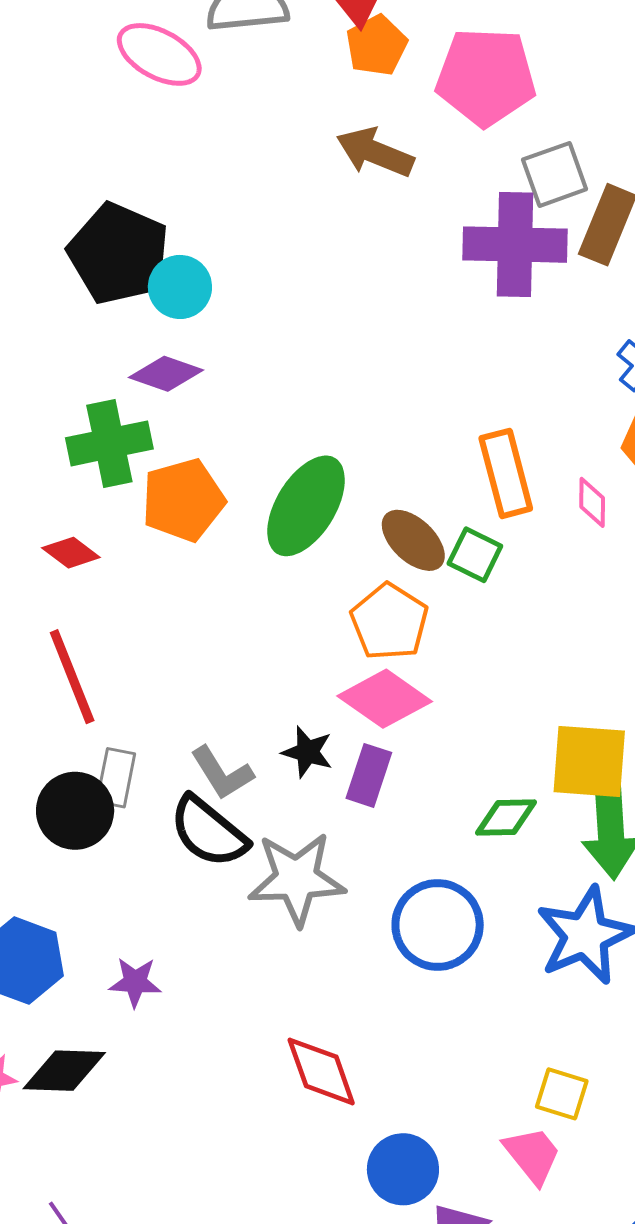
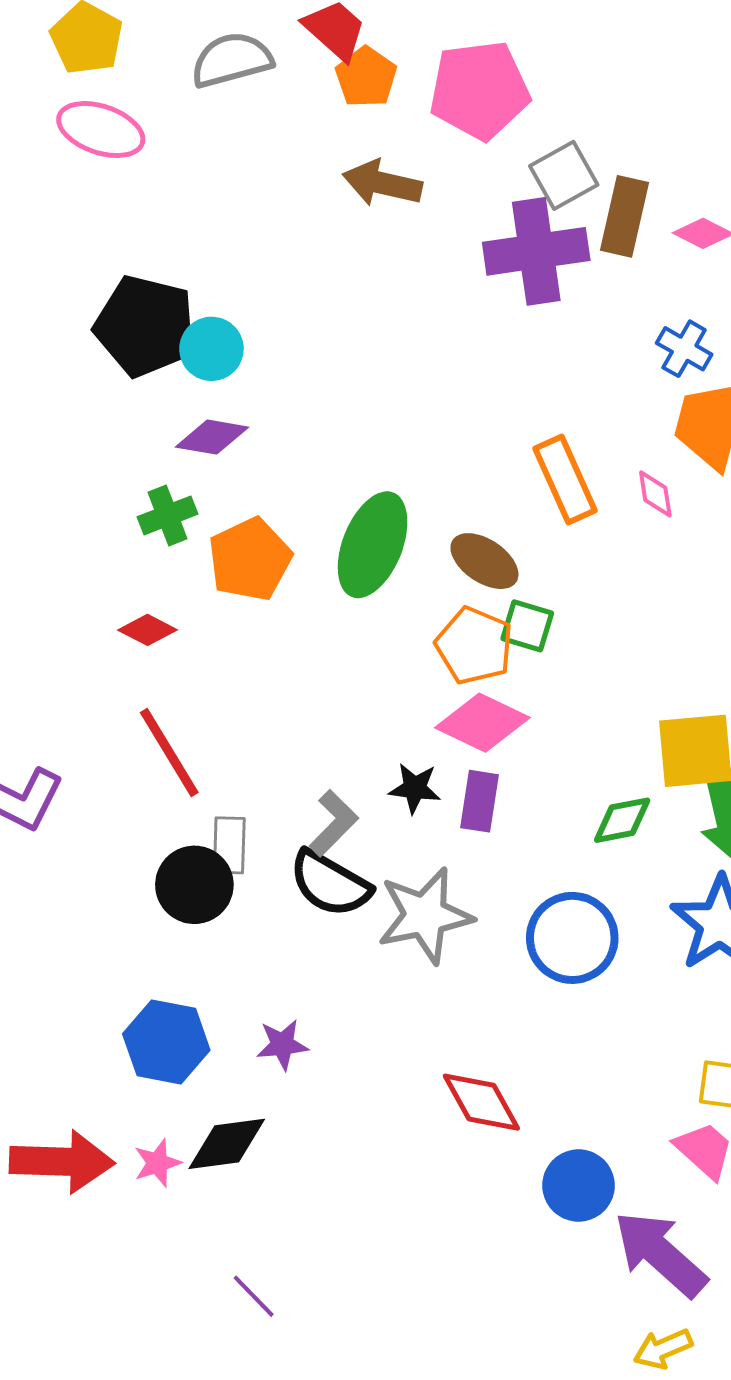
pink ellipse: (159, 54) -> (101, 130), moved
green cross: (109, 443) -> (168, 515), size x0.7
green square: (475, 555) -> (527, 626), moved
gray L-shape: (222, 773) -> (334, 823), turned -94

